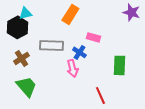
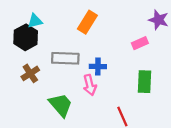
pink rectangle: (93, 37) -> (140, 43), moved, turned -40
blue cross: (79, 52) -> (98, 66), turned -32
green trapezoid: (26, 86) -> (61, 105), moved

